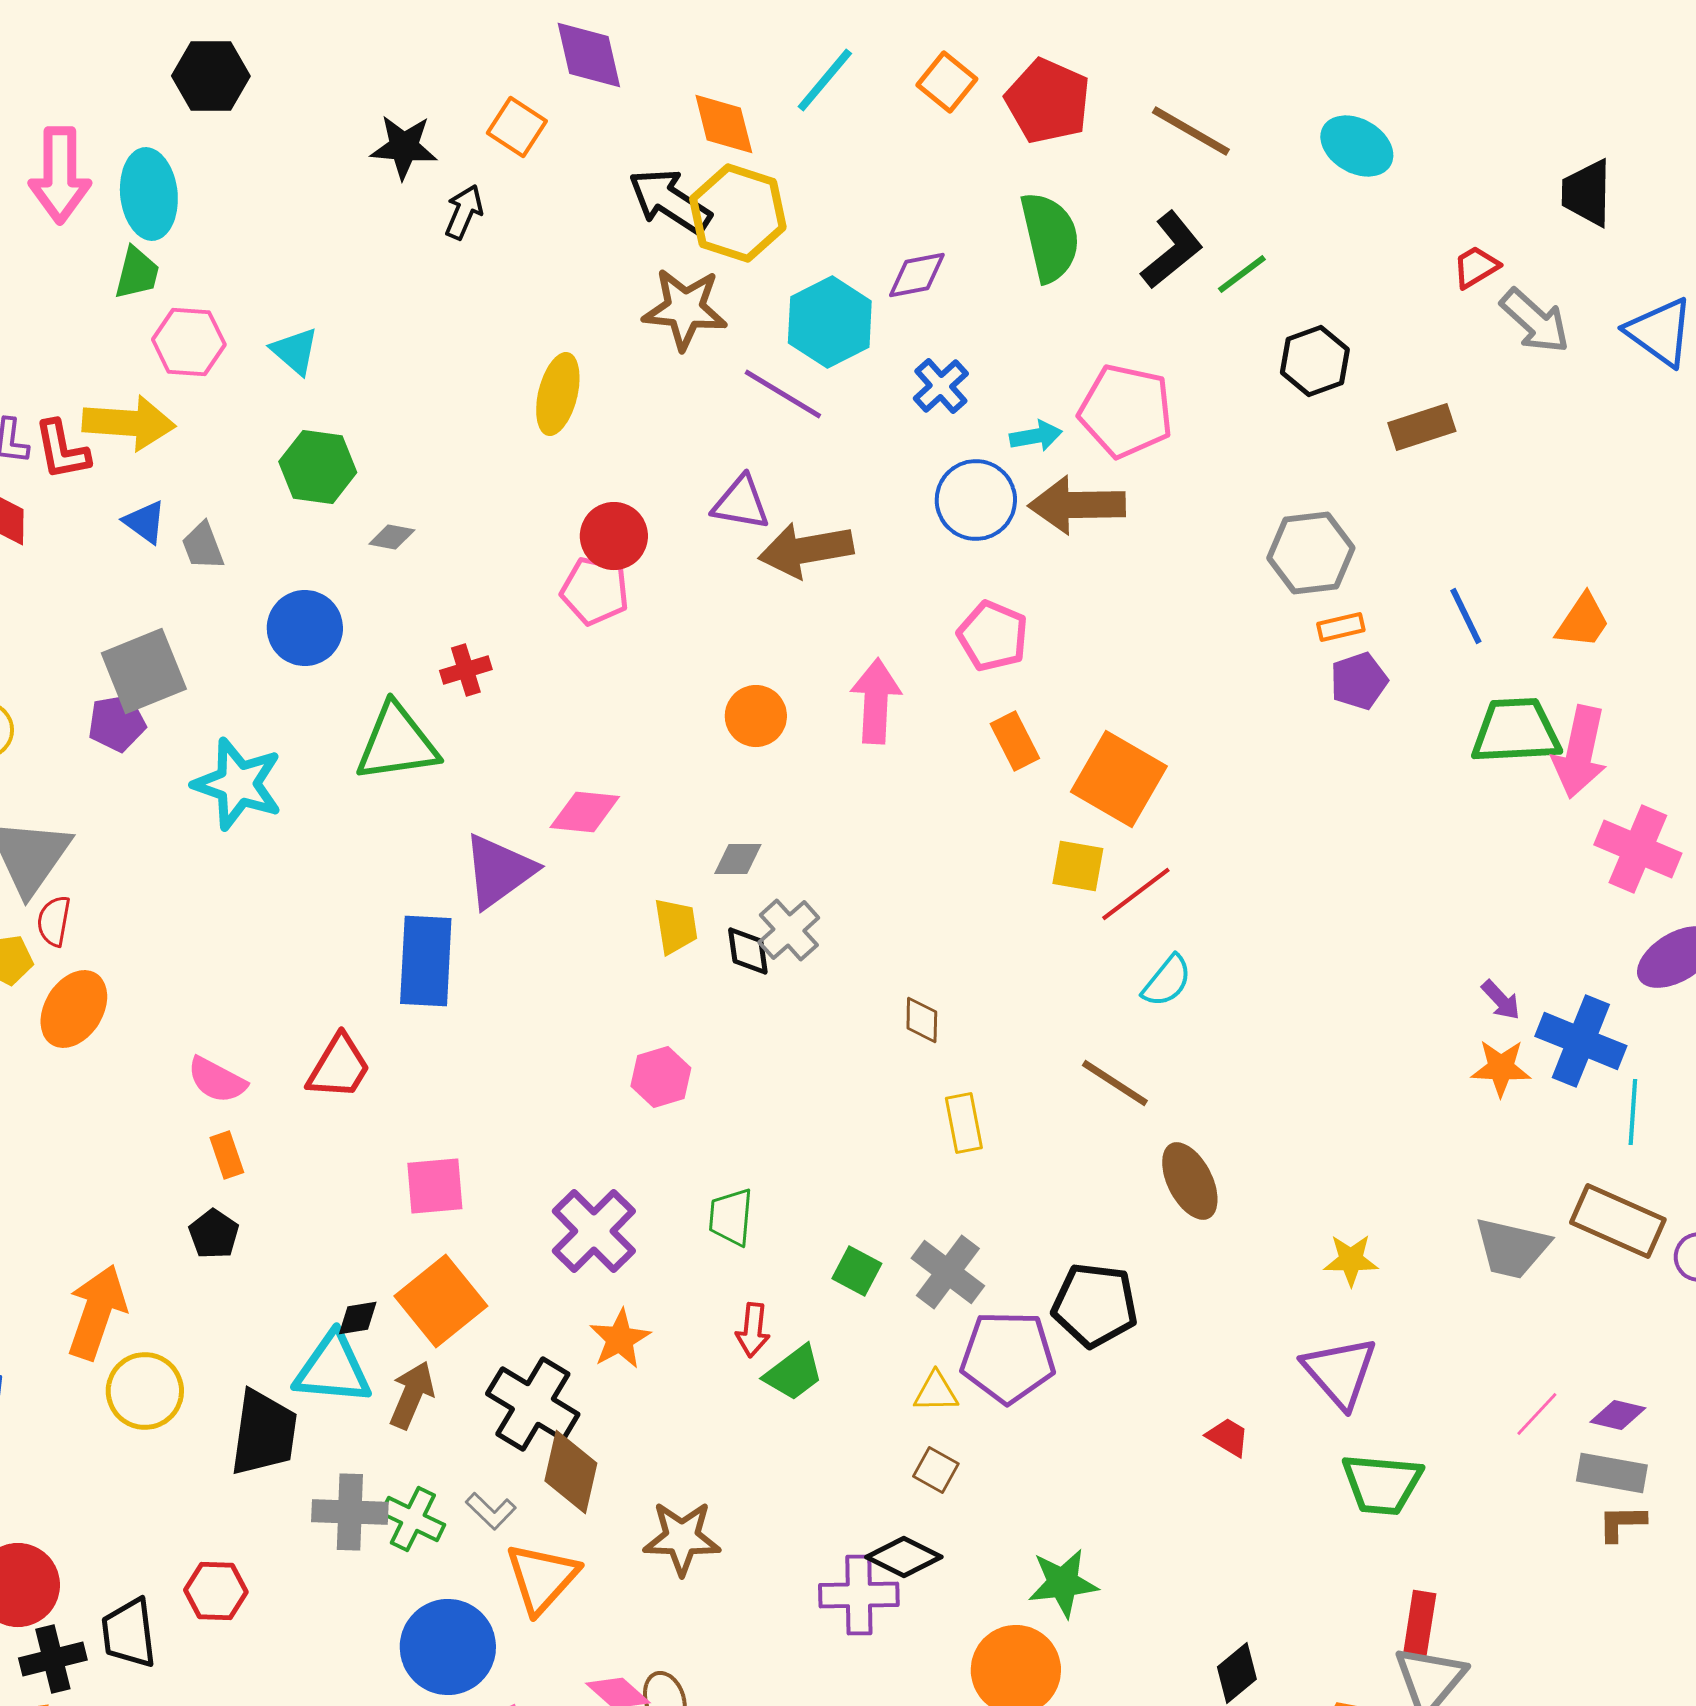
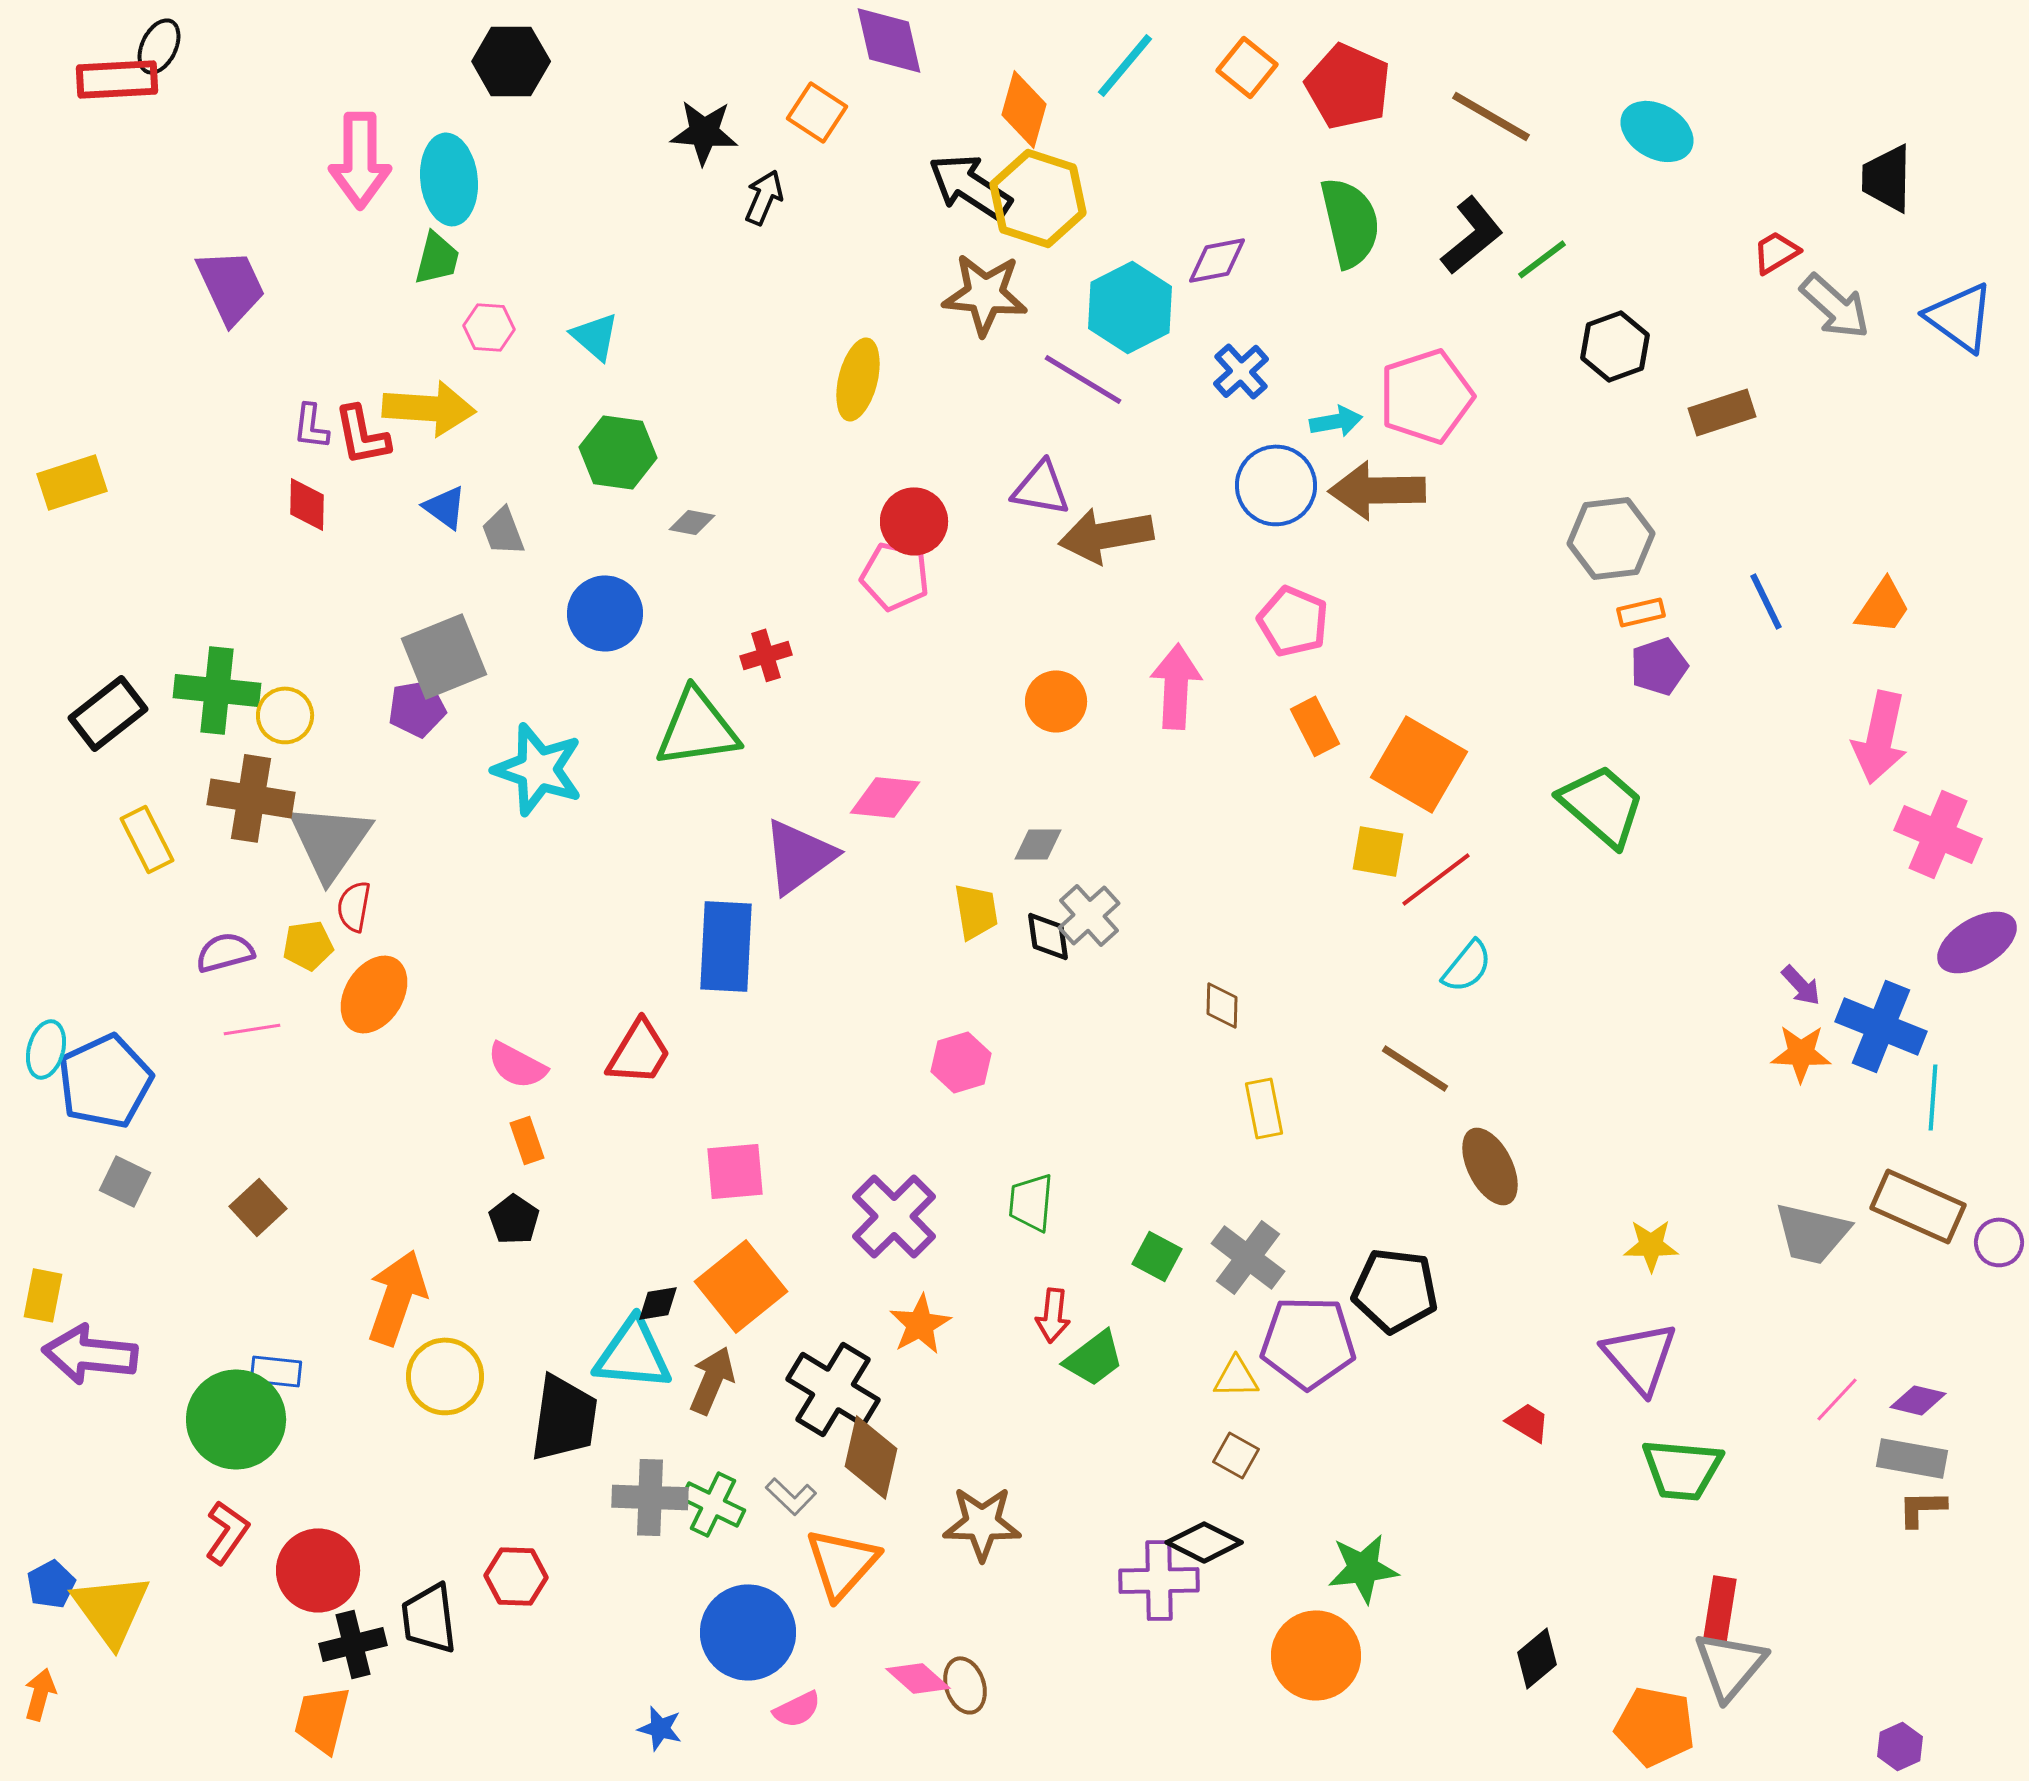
orange diamond: (724, 124) -> (1024, 109), turned 30
pink hexagon: (189, 342) -> (489, 327), size x0.7
pink pentagon: (1126, 411) -> (1426, 396), turned -30
green trapezoid: (1516, 731) -> (1602, 805), moved, turned 44

